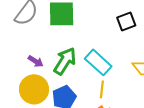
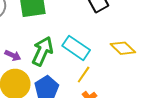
yellow line: (102, 89) -> (84, 75), turned 36

